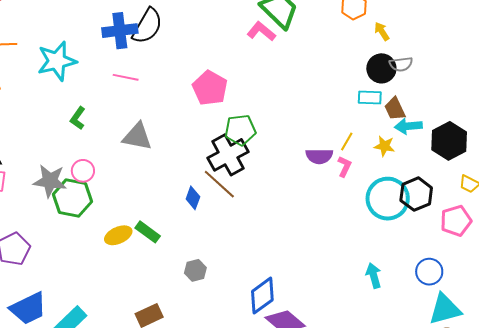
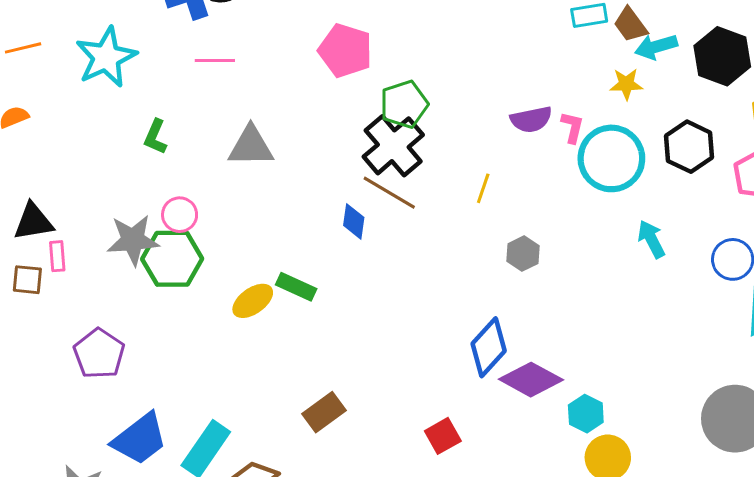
yellow line: (347, 142) -> (483, 188), moved
cyan circle: (388, 199) -> (611, 158), moved
gray hexagon: (195, 270) -> (523, 254), moved
cyan arrow: (374, 276) -> (651, 239), moved

